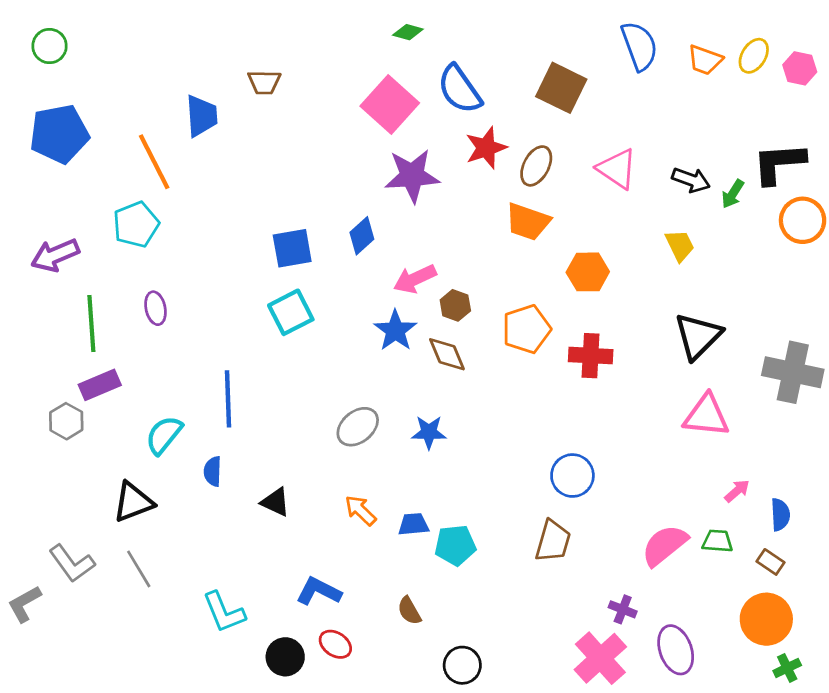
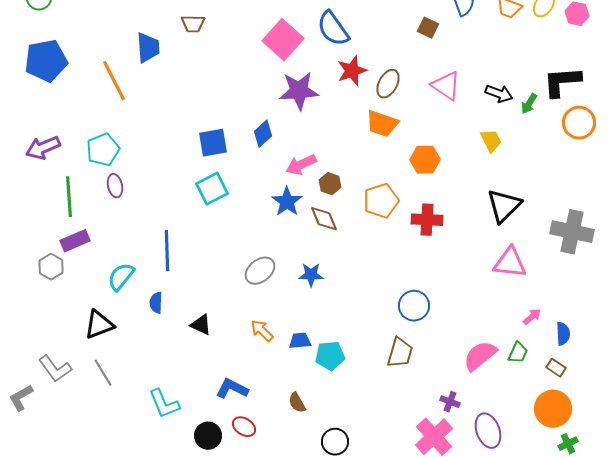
brown square: (561, 88) -> (428, 28), moved, size x0.6
cyan pentagon: (136, 225) -> (103, 150), moved
green trapezoid: (717, 541) -> (518, 353), turned 110

